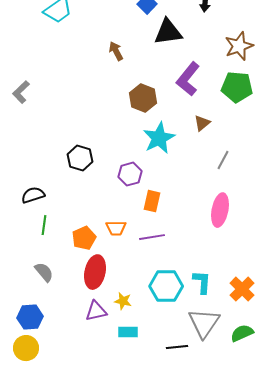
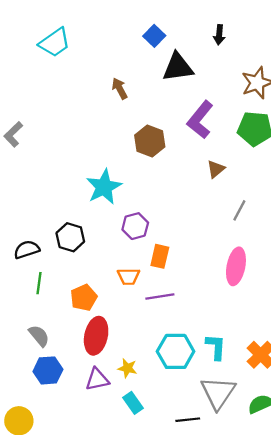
cyan star: (159, 138) -> (104, 187), moved
black hexagon: (80, 158) -> (70, 237), moved
orange trapezoid: (116, 228) -> (129, 276), moved
blue hexagon: (30, 317) -> (48, 370), moved
cyan rectangle: (128, 332) -> (133, 403), turned 54

